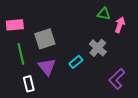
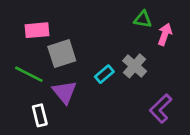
pink rectangle: (15, 25) -> (37, 30), moved
green line: (21, 54) -> (29, 74), turned -50
cyan rectangle: (76, 62) -> (104, 74), moved

